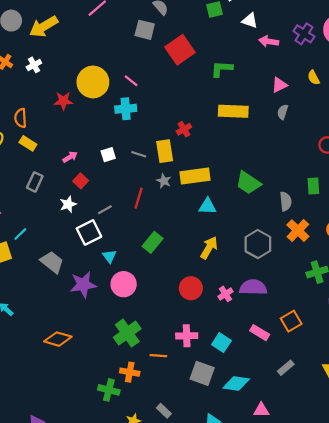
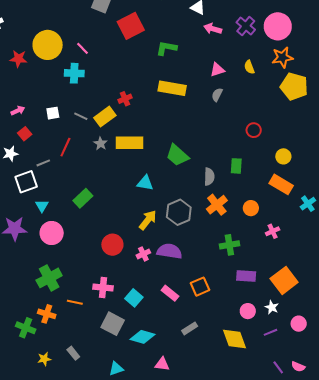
yellow rectangle: (165, 151) -> (105, 117), turned 55
red line: (139, 198) -> (65, 147), moved
cyan triangle: (207, 206) -> (145, 183), moved
yellow arrow: (209, 248) -> (148, 220), moved

